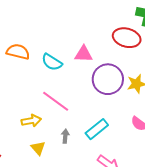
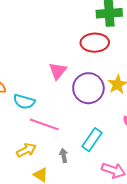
pink triangle: (84, 54) -> (58, 71), turned -36
cyan semicircle: (52, 62) -> (24, 102), moved

